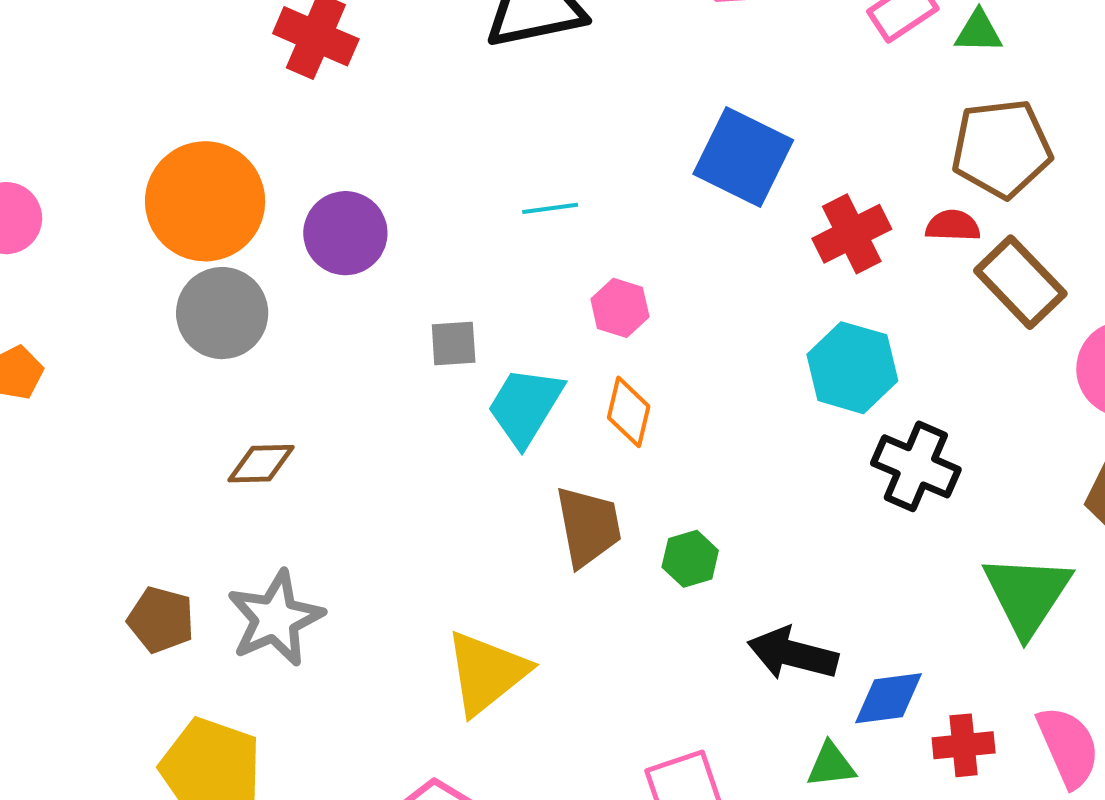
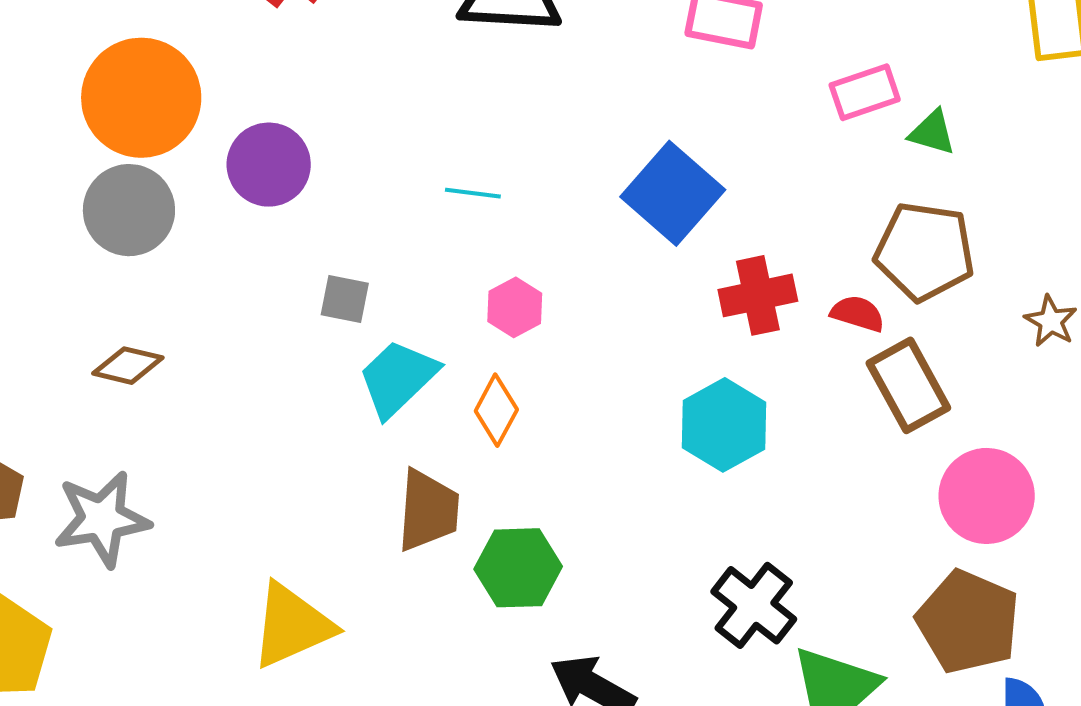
black cross: (916, 466) -> (754, 605), moved
green hexagon: (690, 559) -> (518, 568), size x1.5

